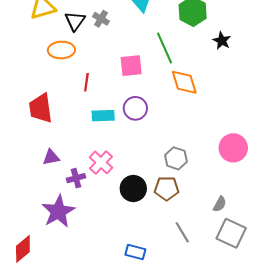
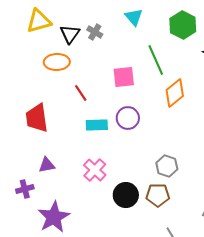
red line: (86, 82) -> (81, 93), turned -42
orange diamond: (184, 82) -> (175, 93), turned 68
purple cross: (76, 178) -> (25, 189), moved

